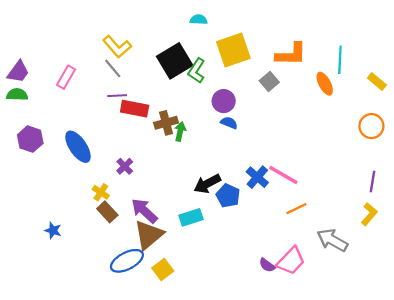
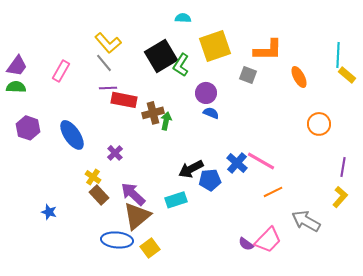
cyan line: (340, 60) -> (338, 55), moved
gray square: (269, 82) -> (248, 75), turned -30
orange circle: (371, 126) -> (319, 124), moved
blue pentagon: (228, 196) -> (210, 180), turned -30
blue ellipse: (127, 261) -> (117, 240), turned 32

